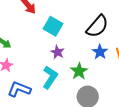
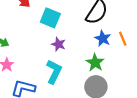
green star: (79, 71) -> (95, 63), moved

